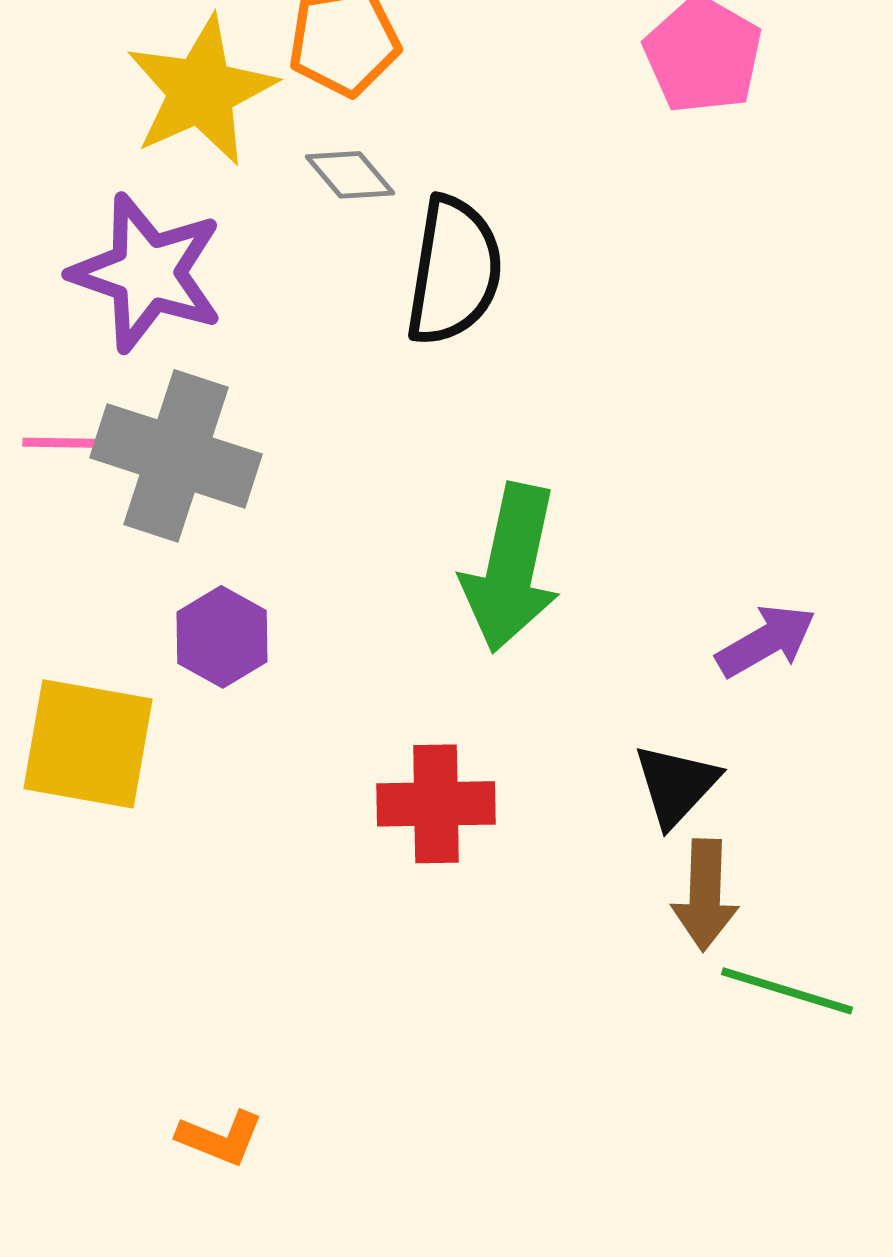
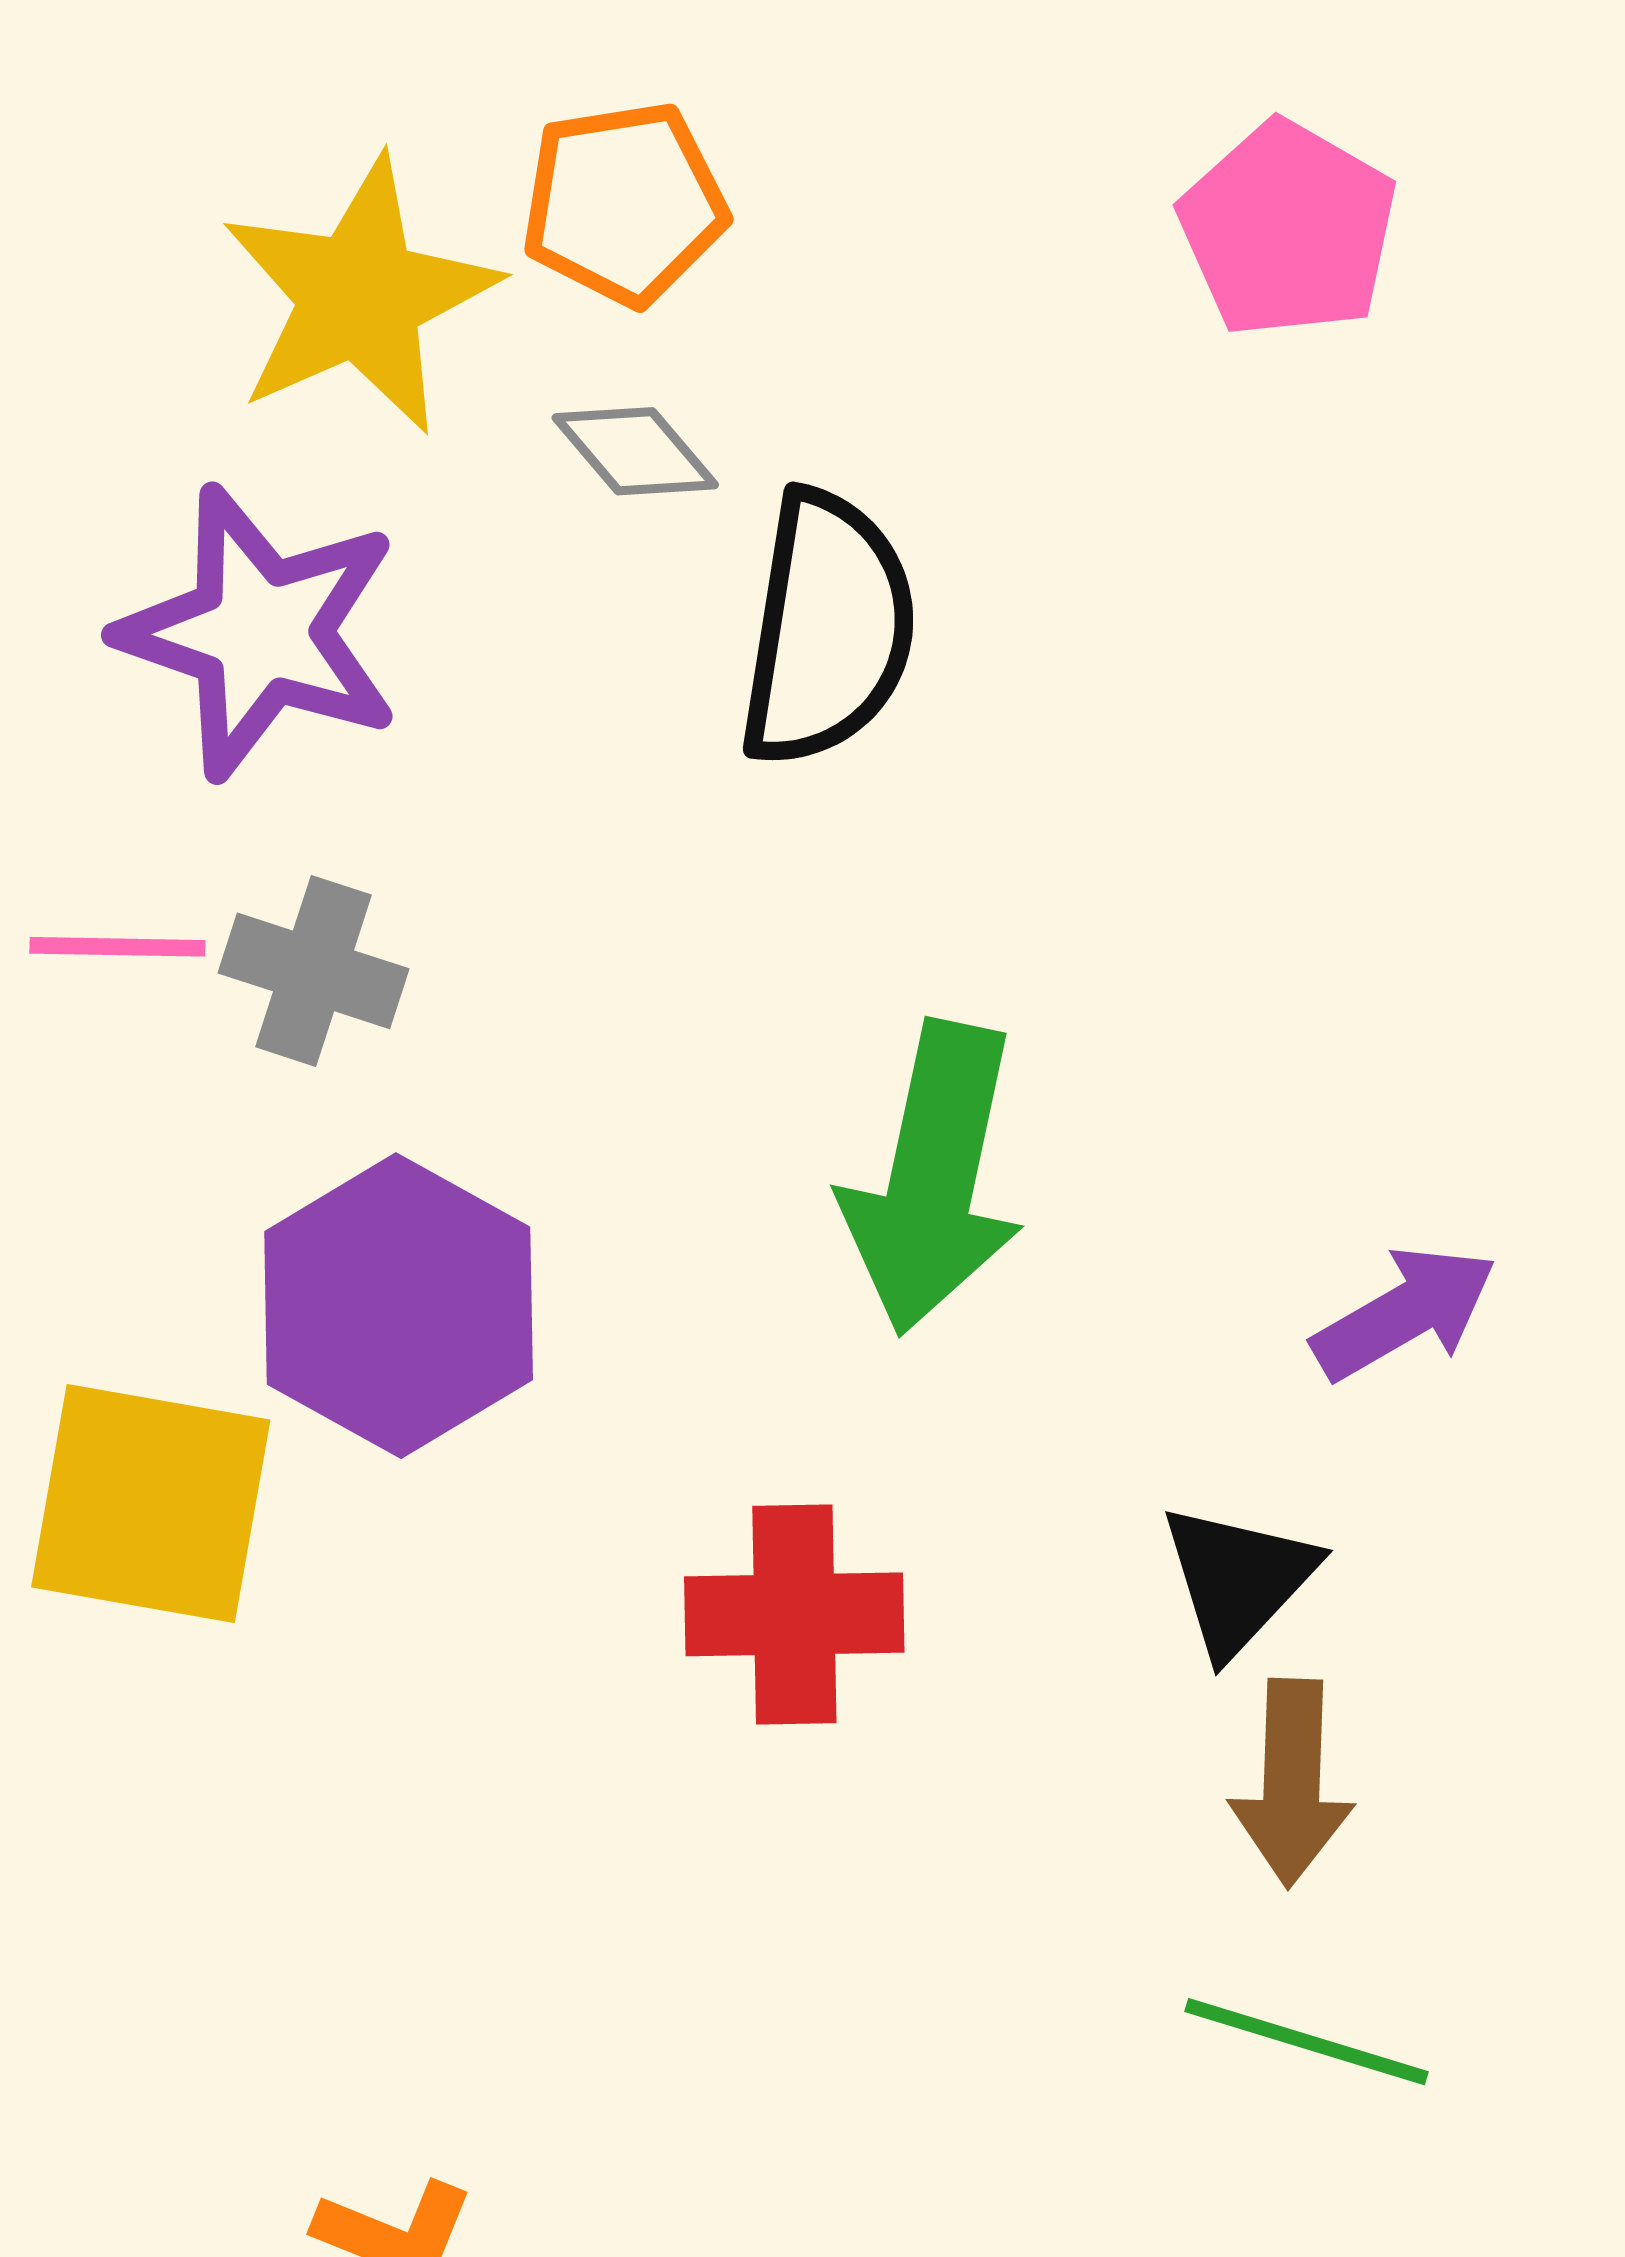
gray cross: (176, 456) -> (313, 971), size x0.6
purple hexagon: (222, 637) -> (399, 1306), size x1.6
green line: (787, 991) -> (1307, 2042), moved

